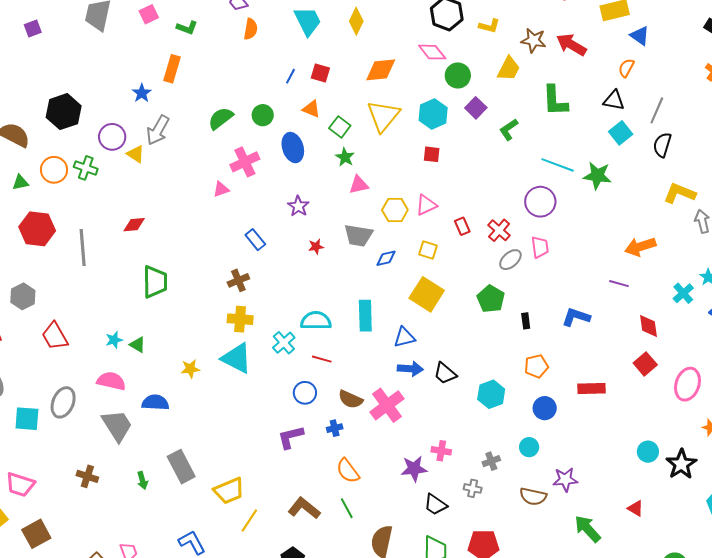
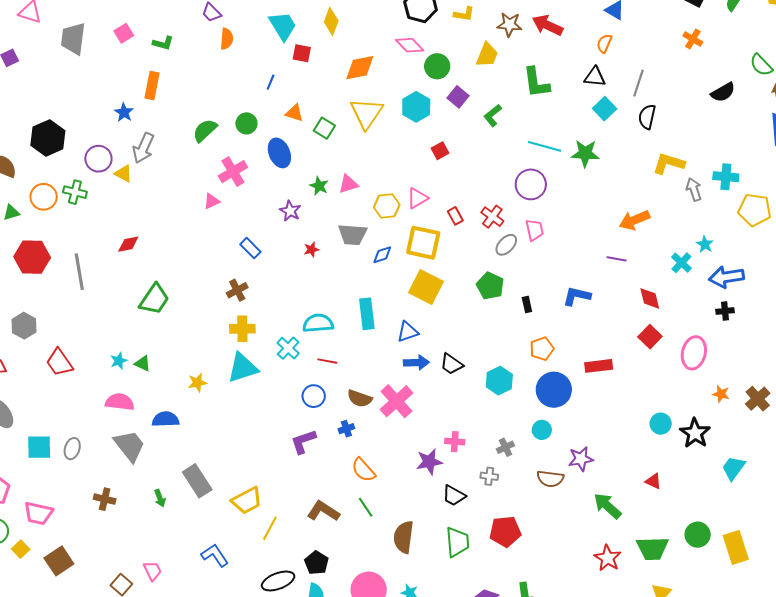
red square: (320, 73) -> (302, 53), moved
red square: (432, 154) -> (440, 151), moved, turned -30
green star: (345, 157) -> (319, 186), moved
yellow square: (428, 250) -> (423, 243), size x1.8
green trapezoid: (155, 282) -> (154, 299), turned 40
cyan triangle: (237, 358) -> (243, 368), turned -40
gray ellipse: (63, 402) -> (72, 449), moved, size x0.7
blue circle: (545, 408) -> (554, 390), size x1.5

